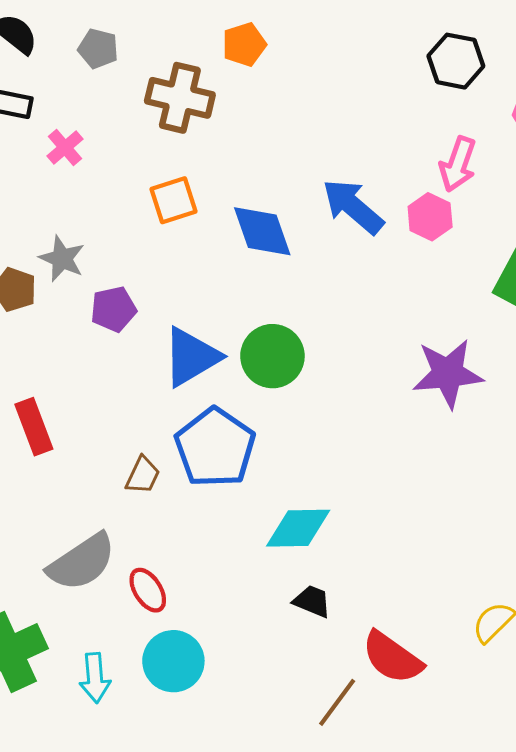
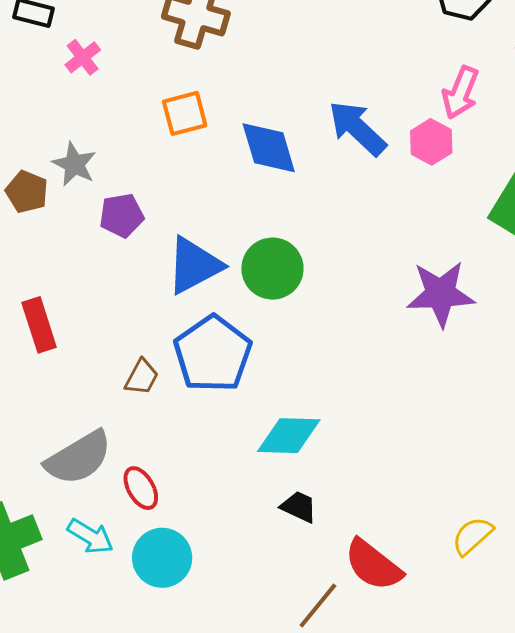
cyan arrow: (95, 678) -> (90, 536), moved, turned -57

